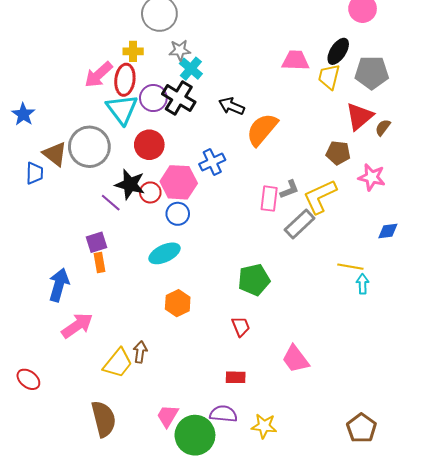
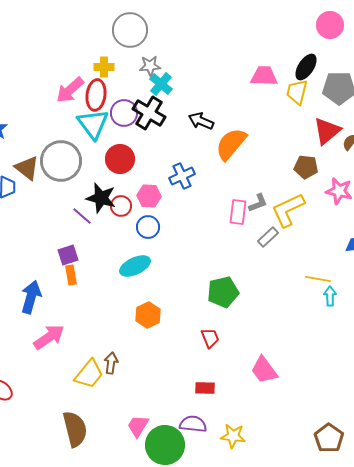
pink hexagon: (179, 182) -> (149, 196), size x0.7
gray rectangle: (300, 224) -> (268, 237), size x0.7

